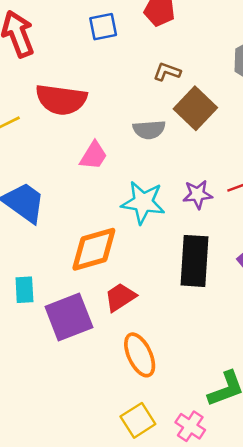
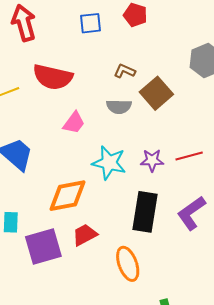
brown L-shape: (167, 72) -> (125, 71), moved
orange ellipse: (140, 355) -> (128, 264), moved

